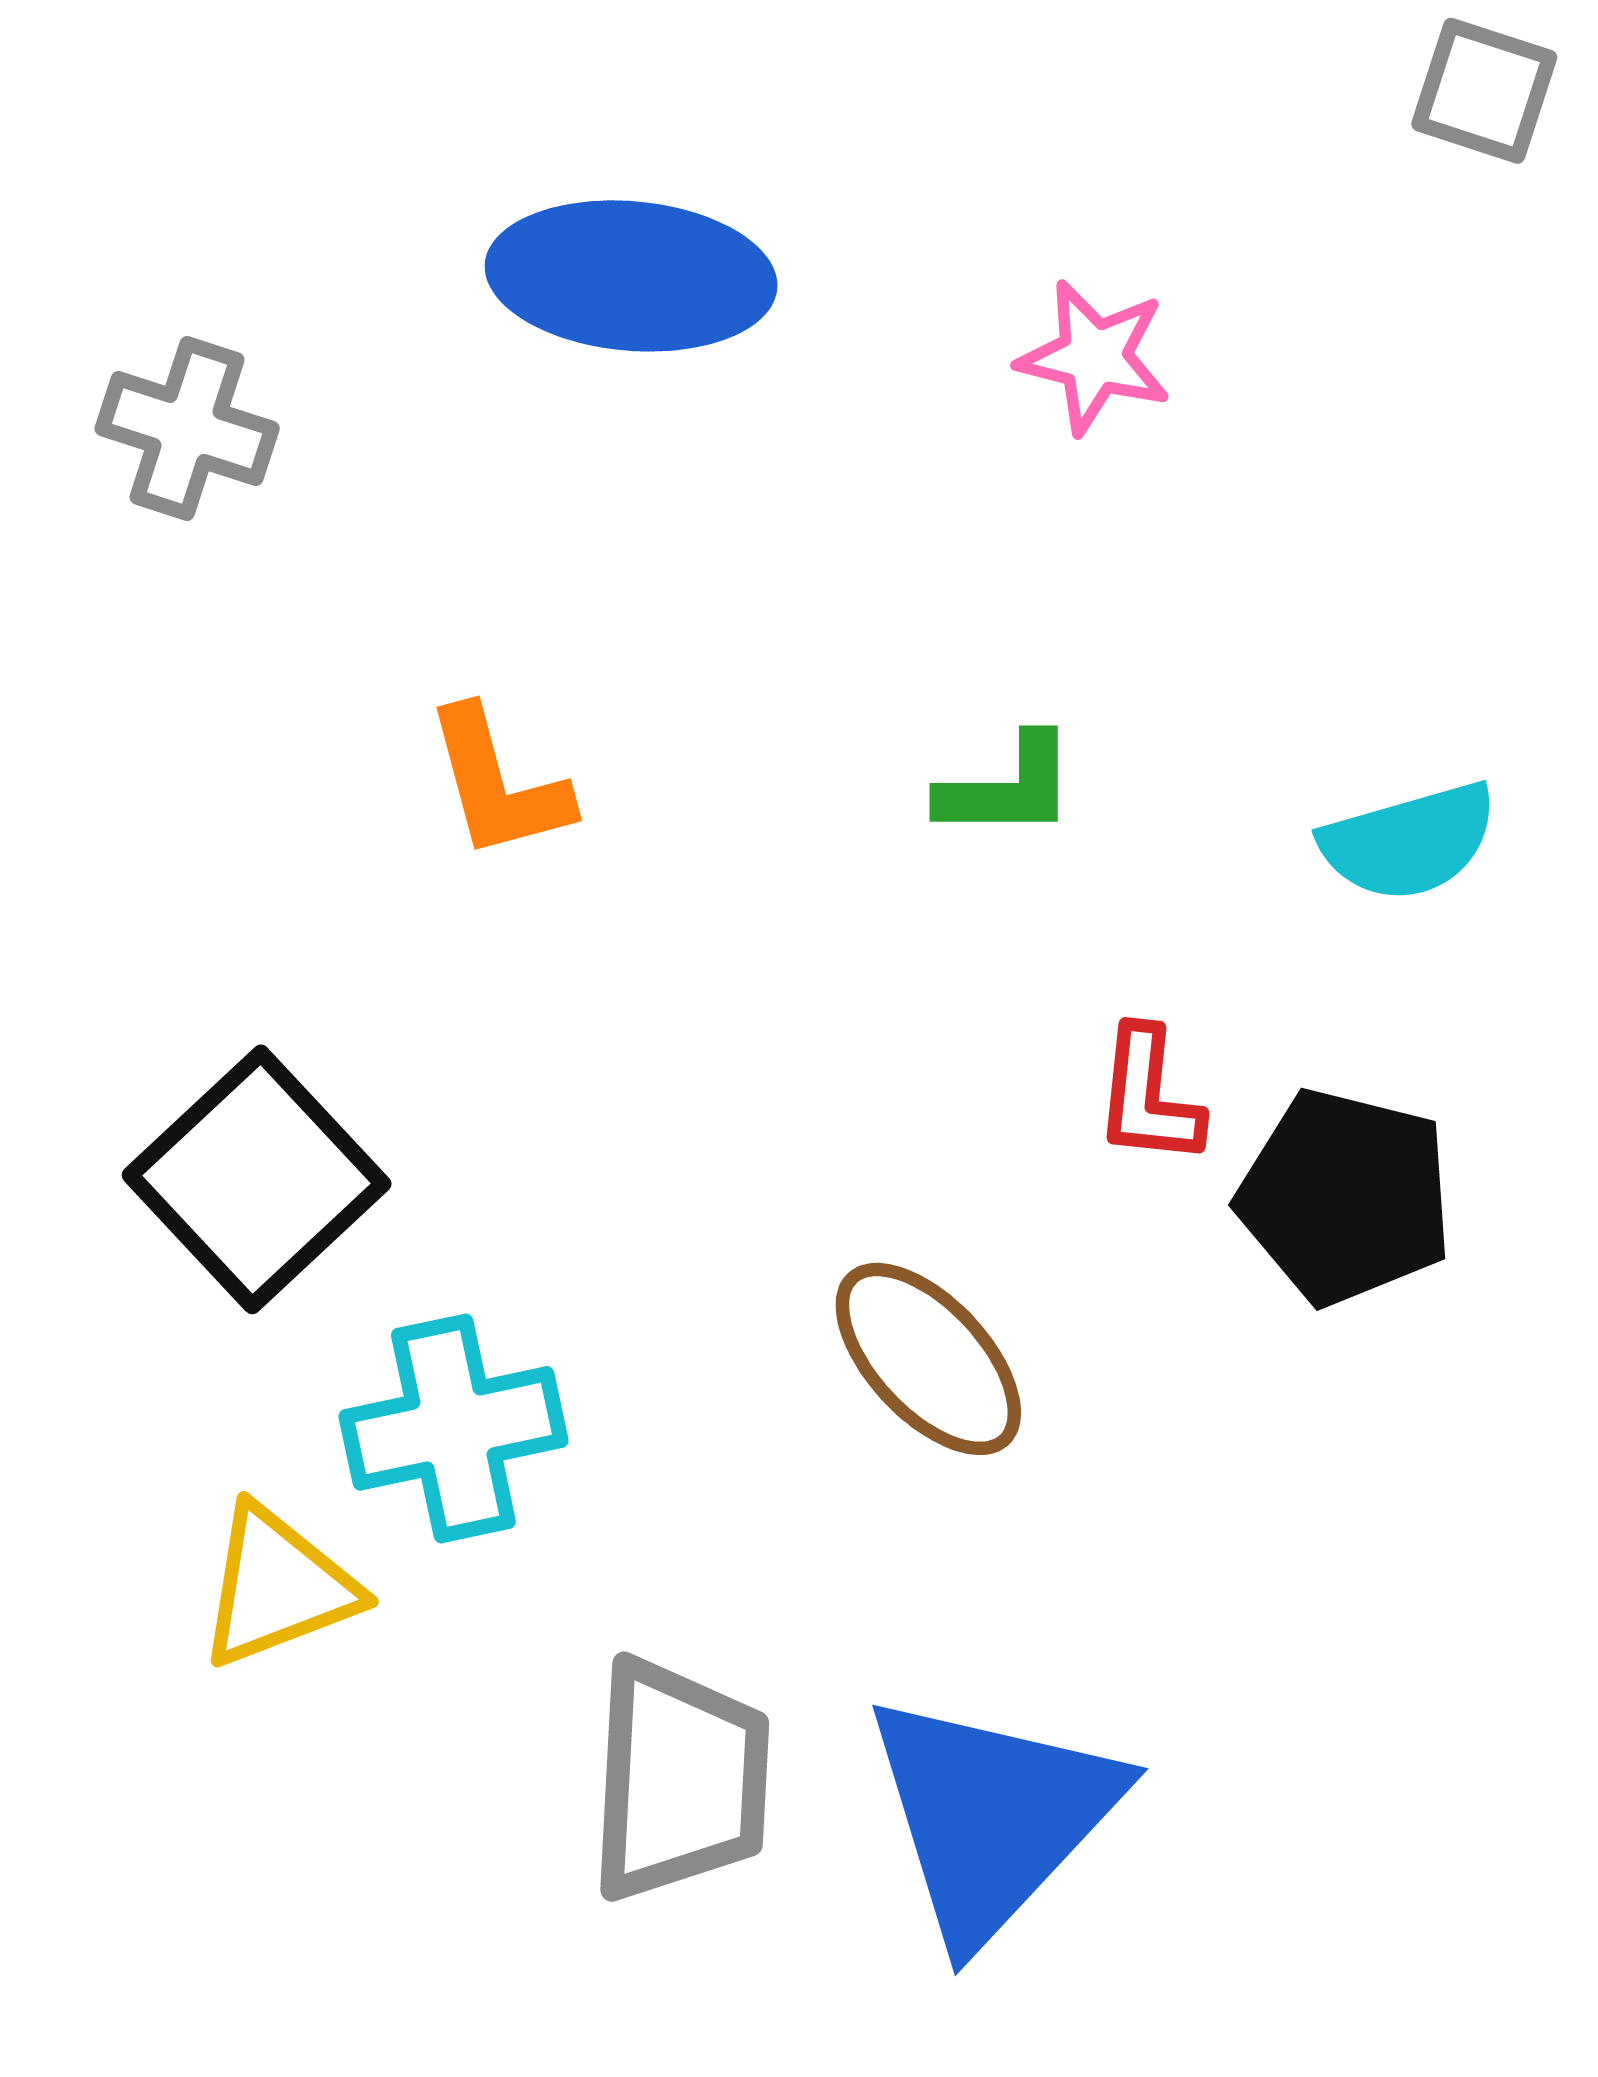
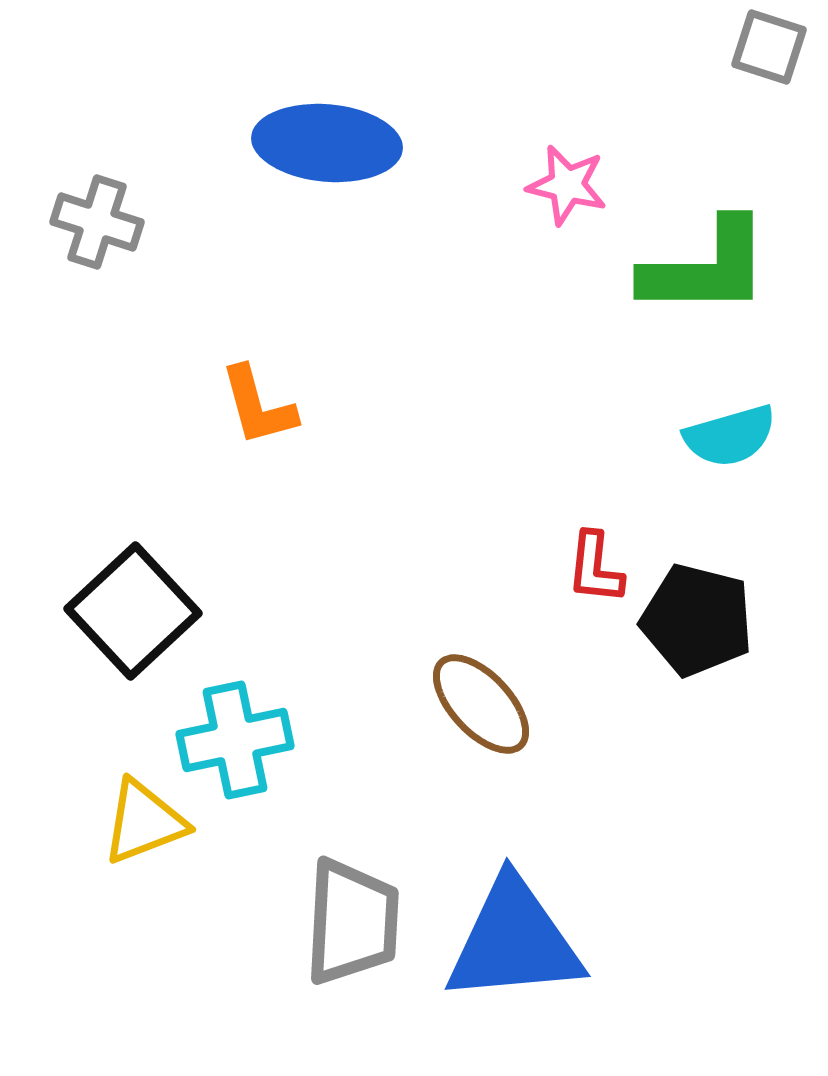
green L-shape: (1007, 788) -> (706, 268), moved, size x1.8
blue triangle: (992, 1816) -> (514, 941), turned 42

